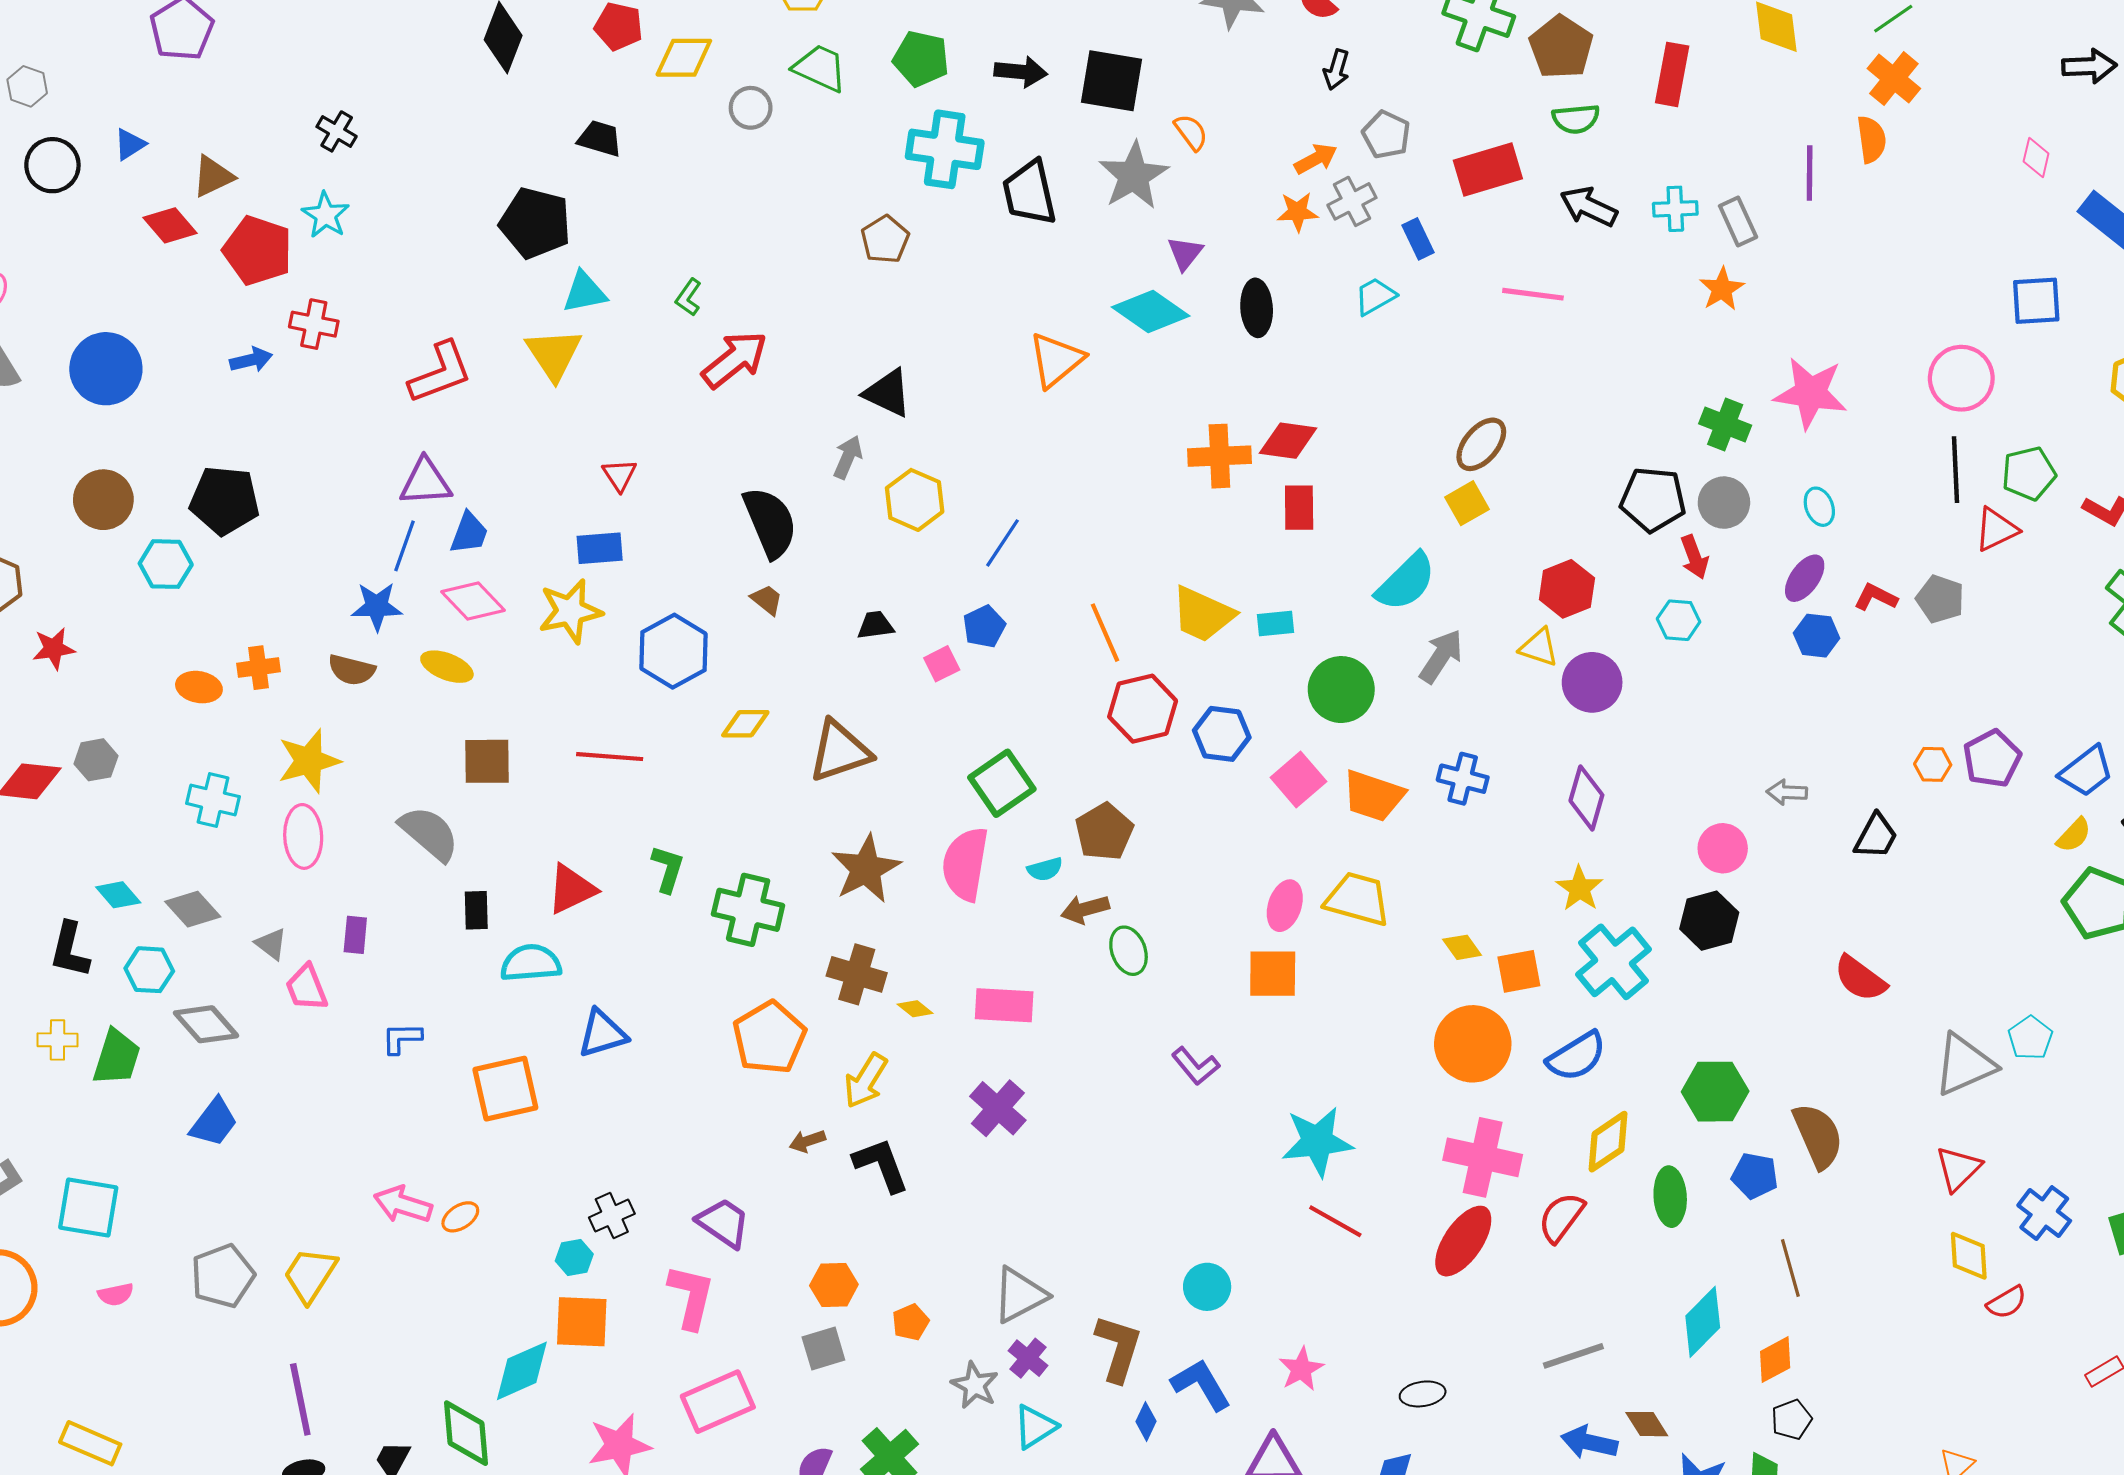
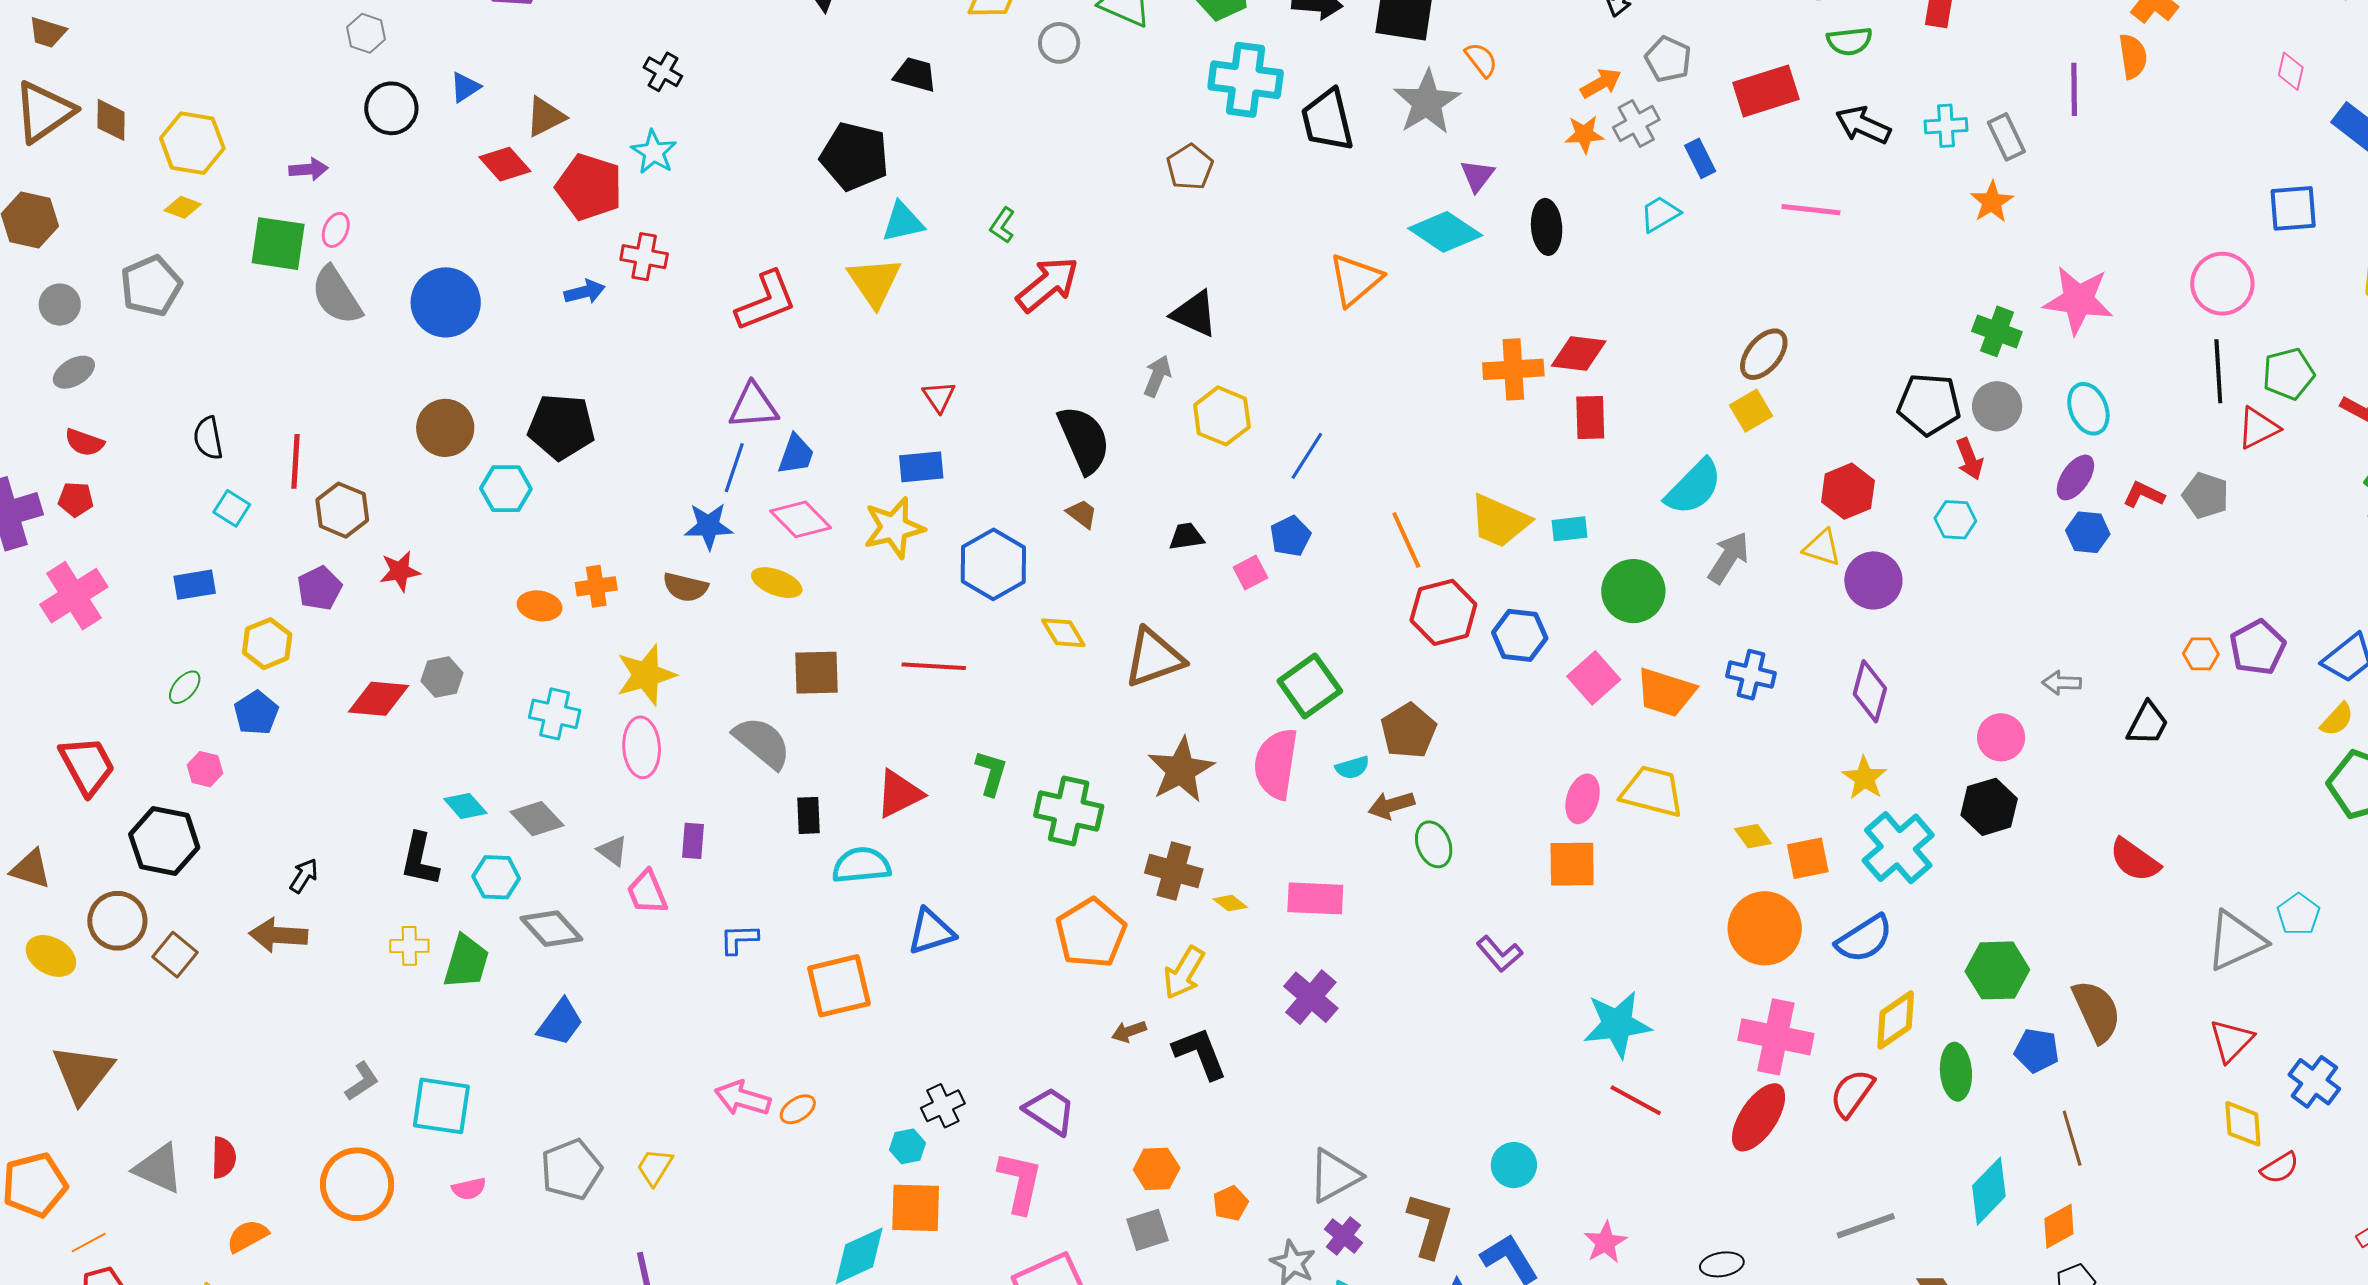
cyan ellipse: (1819, 507) -> (2088, 409), size x1.4
yellow diamond: (745, 724) -> (1063, 633), turned 60
yellow trapezoid: (310, 1275) -> (655, 1167), size x0.7

